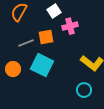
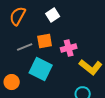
pink cross: (70, 26) -> (69, 48), moved
orange circle: (13, 69) -> (12, 82), moved

